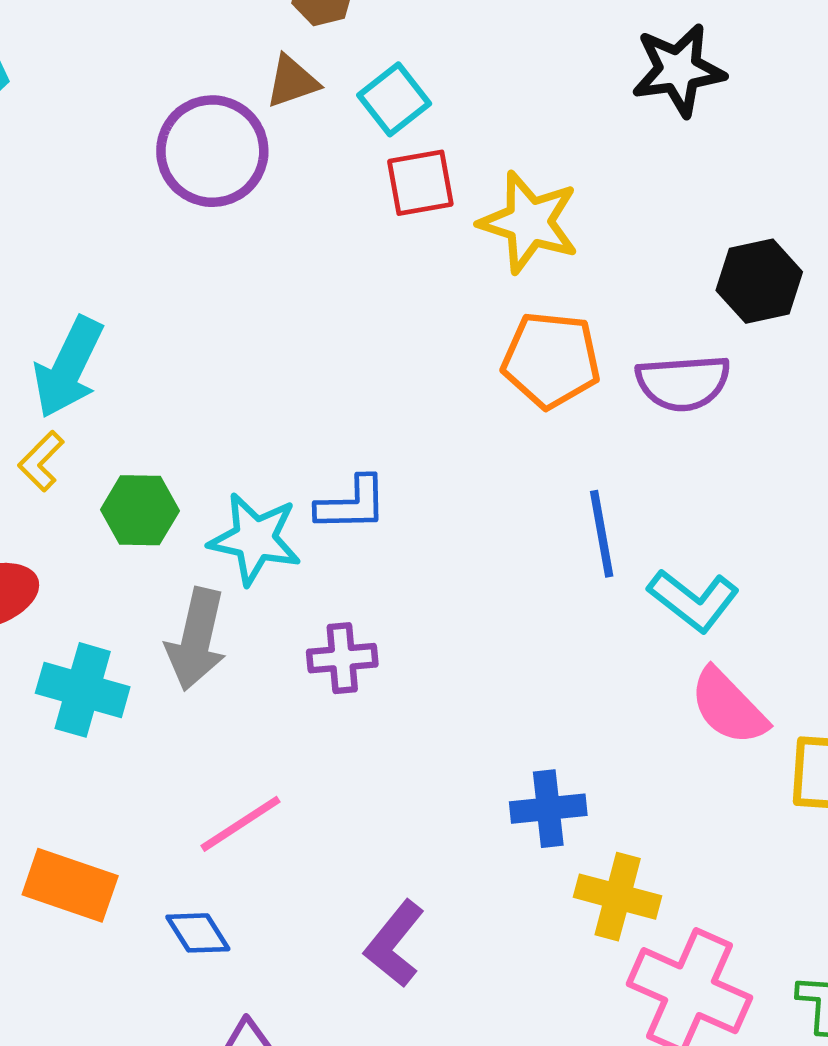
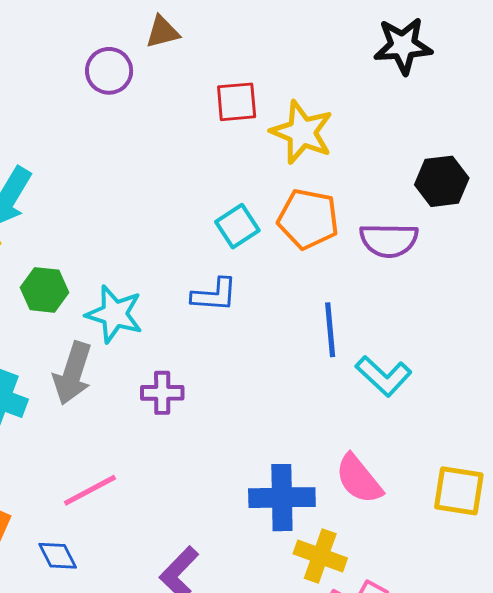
cyan square: (394, 99) -> (237, 226), moved
purple circle: (212, 151) -> (109, 71), size x0.7
blue L-shape: (352, 504) -> (214, 295), moved
pink semicircle: (728, 707) -> (359, 479), moved
blue cross: (548, 809) -> (282, 498), size x1.4

